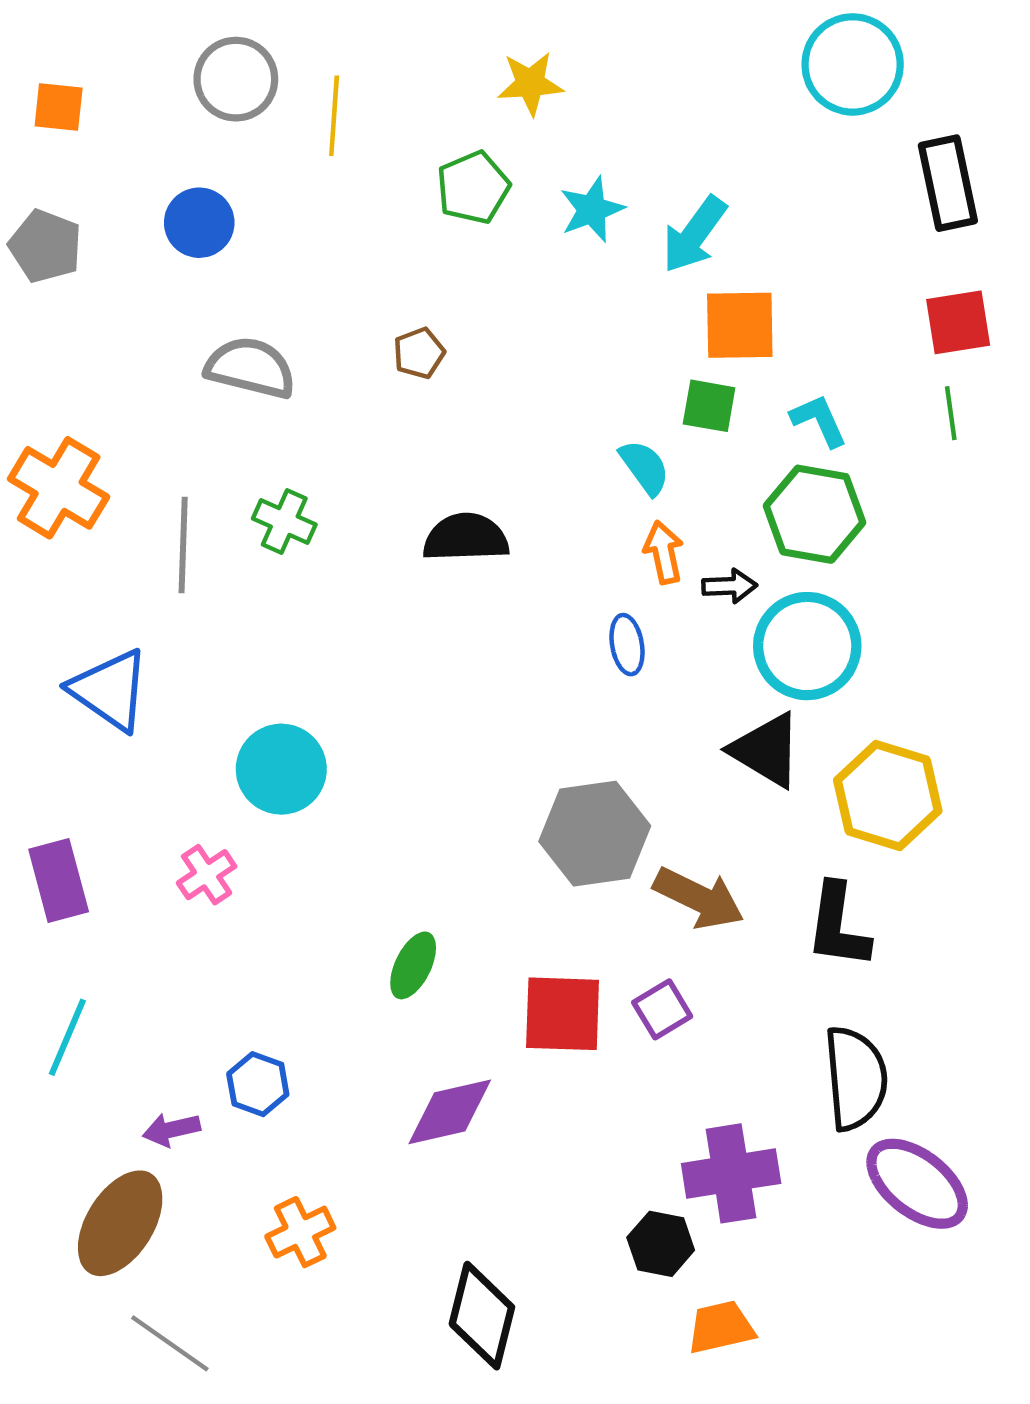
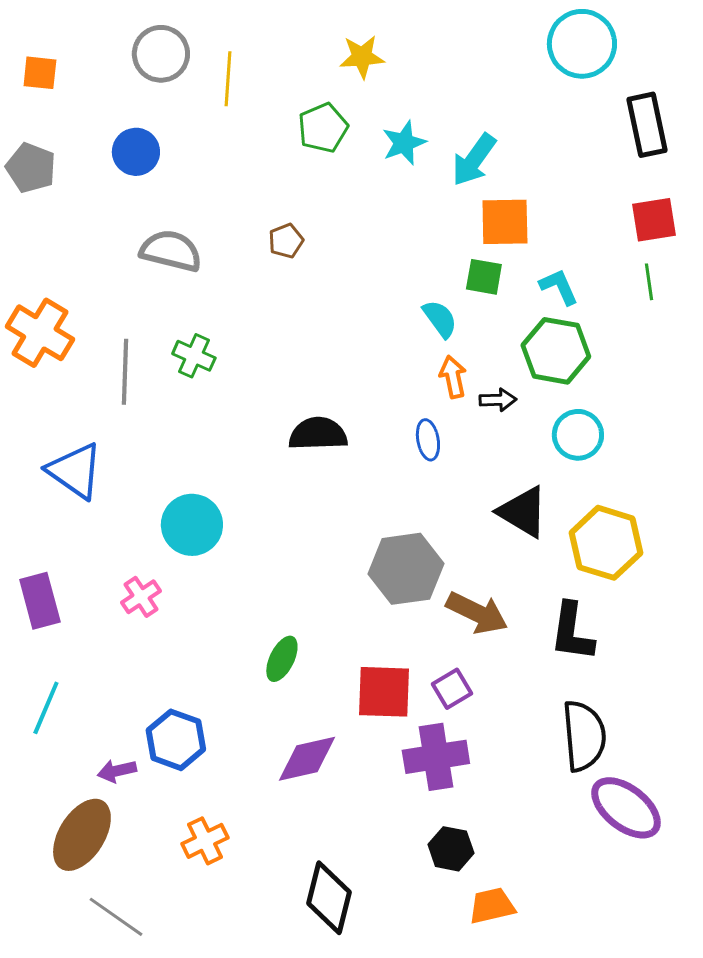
black semicircle: (466, 538) -> (318, 434), moved
cyan circle: (807, 646) -> (578, 435), moved, size x0.7
blue hexagon: (258, 1084) -> (176, 740), size x1.4
purple cross: (731, 1173) -> (436, 757), moved

